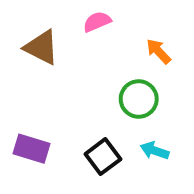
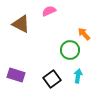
orange arrow: (159, 51) -> (84, 34), moved
cyan arrow: (155, 151) -> (78, 76), turned 80

